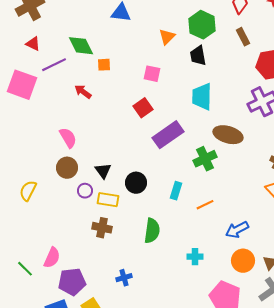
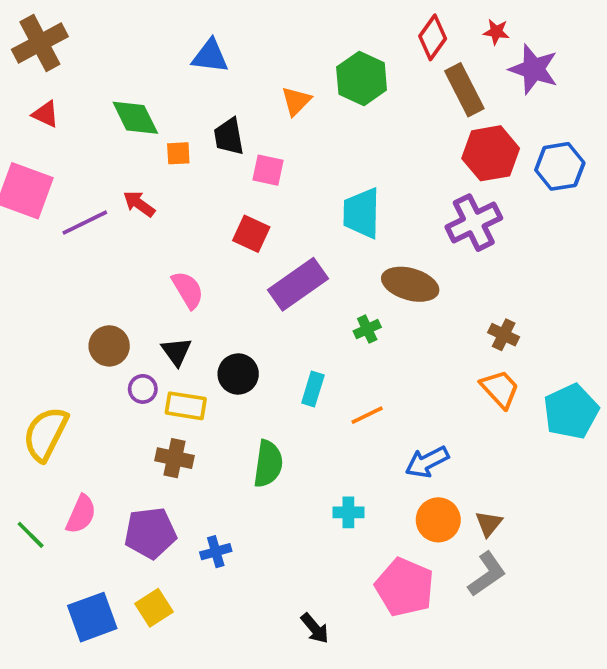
brown rectangle: (243, 37) -> (464, 90), moved, size x1.5
black trapezoid: (198, 56) -> (229, 137), moved
purple line: (54, 65) -> (85, 223), moved
red square: (143, 108) -> (251, 234), turned -30
pink semicircle: (68, 138) -> (188, 290), moved
green cross: (205, 159) -> (367, 329), size x0.6
yellow semicircle: (28, 191) -> (46, 434), moved, size x1.4
purple pentagon: (72, 282) -> (150, 533), moved

